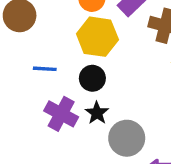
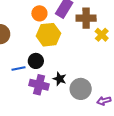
blue line: (45, 69) -> (18, 69), moved
black circle: (92, 78) -> (36, 61), moved

